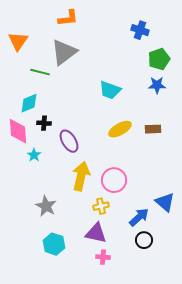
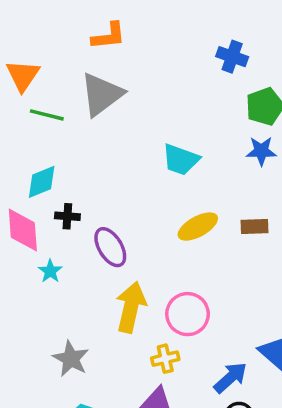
green line: (40, 72) -> (47, 115), moved

